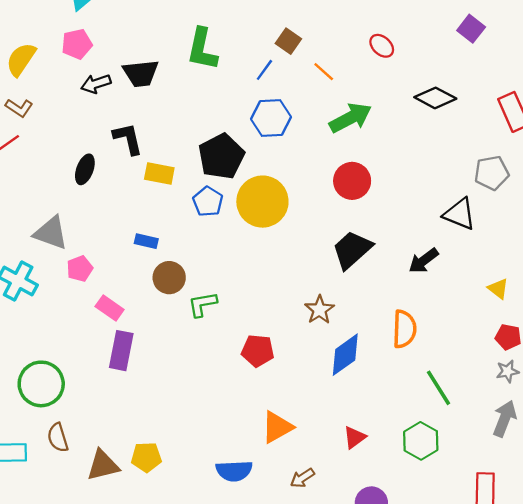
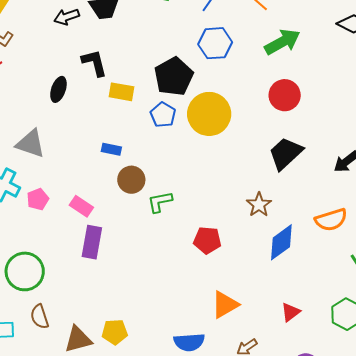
pink pentagon: (80, 269) -> (38, 199), moved
orange semicircle: (404, 329) -> (331, 220), turned 72

